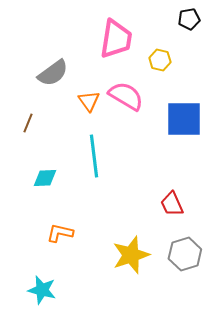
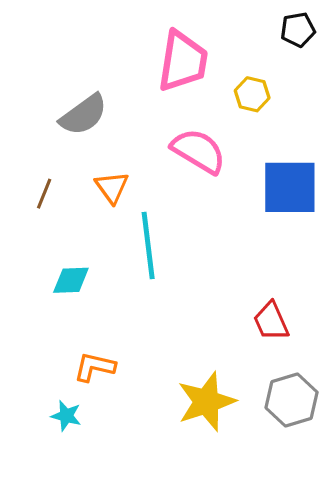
orange triangle: (89, 101) -> (112, 187), moved
cyan star: (42, 290) -> (66, 416), moved, size x0.7

